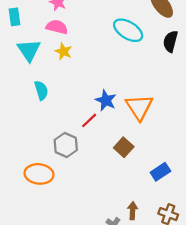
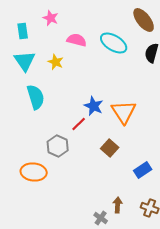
cyan rectangle: (14, 17) -> (23, 31), moved
pink semicircle: (57, 27) -> (77, 40), moved
cyan semicircle: (41, 90) -> (36, 97), size x1.4

